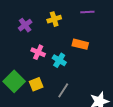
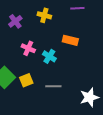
yellow cross: (54, 19) -> (44, 15), turned 32
gray line: (63, 90) -> (53, 86), turned 56

